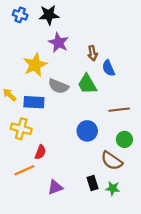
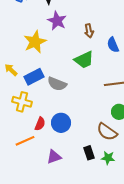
blue semicircle: (108, 68) -> (113, 45), moved
green trapezoid: (87, 84) -> (84, 60), turned -85
gray semicircle: (58, 86) -> (57, 84), moved
blue rectangle: (34, 102) -> (34, 77), turned -30
blue circle: (87, 131) -> (61, 123), moved

